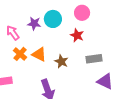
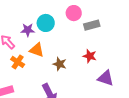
red star: (77, 35) -> (90, 56), moved
orange triangle: (39, 54) -> (37, 50), moved
gray rectangle: (94, 59) -> (92, 25), moved

